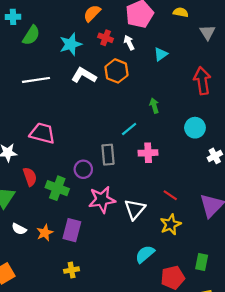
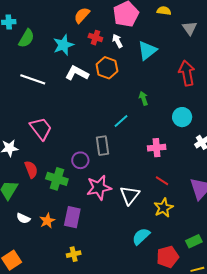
cyan triangle: (161, 54) -> (147, 50), size x1.5
white line: (36, 80) -> (33, 79), turned 30
pink trapezoid: (42, 133) -> (41, 129), turned 40
pink cross: (148, 153) -> (157, 148), moved
green rectangle: (202, 262) -> (194, 241), turned 56

